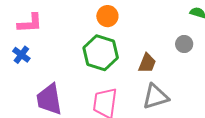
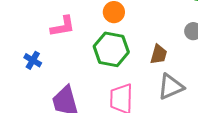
pink L-shape: (30, 23) -> (63, 26), moved

